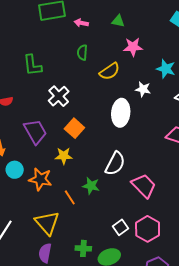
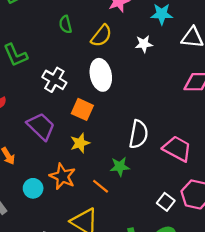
white ellipse: (121, 113) -> (101, 75), moved
cyan circle: (15, 170) -> (33, 188), moved
orange star: (40, 179) -> (62, 176), turned 30

